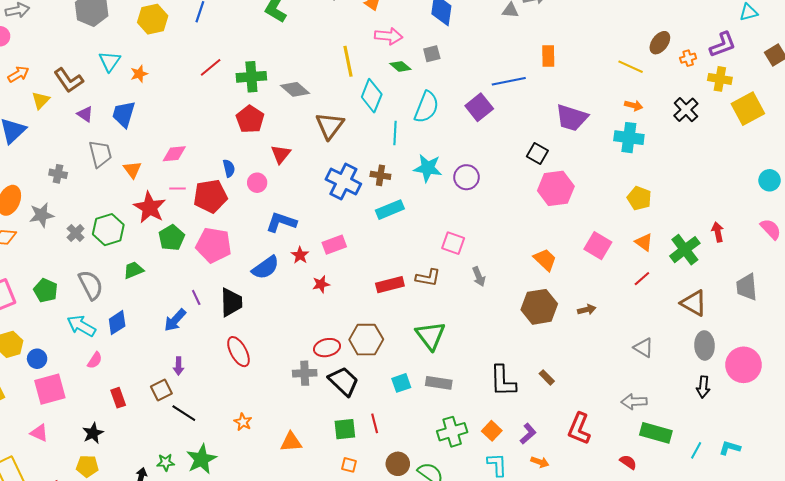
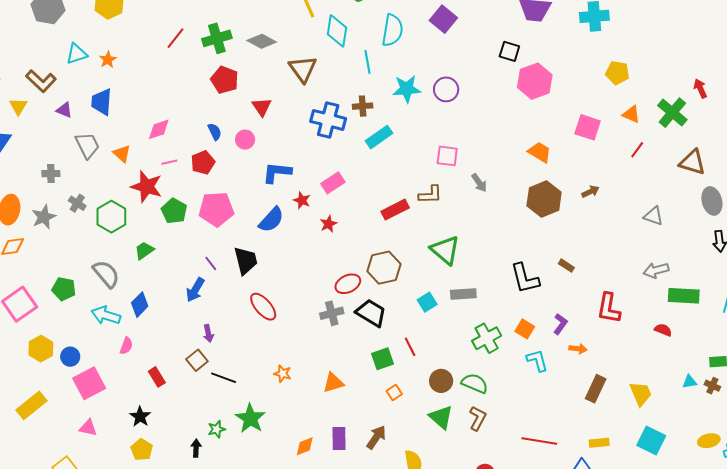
cyan triangle: (110, 61) -> (77, 54), turned 50
red pentagon: (210, 196) -> (203, 163), size x0.7
gray cross: (76, 233) -> (77, 203), moved
orange square: (349, 465) -> (394, 392), turned -35
yellow pentagon: (87, 466) -> (142, 450), turned -30

